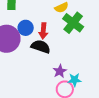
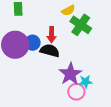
blue circle: (26, 28) -> (33, 43), moved
purple star: (60, 71) -> (70, 74), size x1.6

